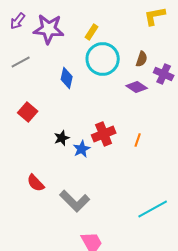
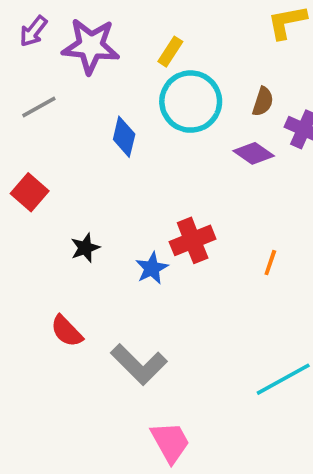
red square: (28, 112) -> (30, 192), moved
black star: (62, 138) -> (85, 248), moved
orange line: (138, 140) -> (270, 263), moved

